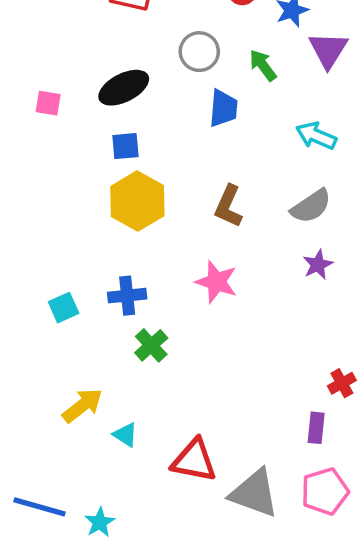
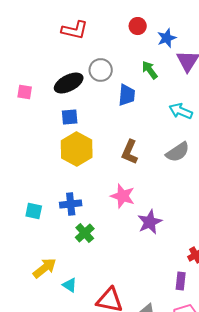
gray circle: (199, 52) -> (101, 70), moved
purple star: (318, 265) -> (150, 222), moved, size x1.4
cyan square: (64, 308) -> (34, 211), turned 36

